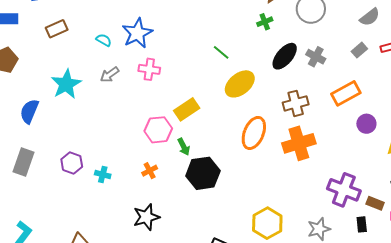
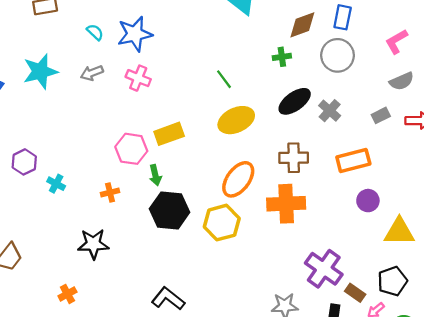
yellow hexagon: (267, 223) -> (222, 223), moved

